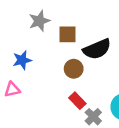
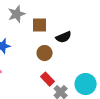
black semicircle: (97, 49) -> (64, 37), size x0.7

